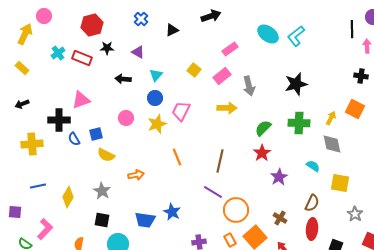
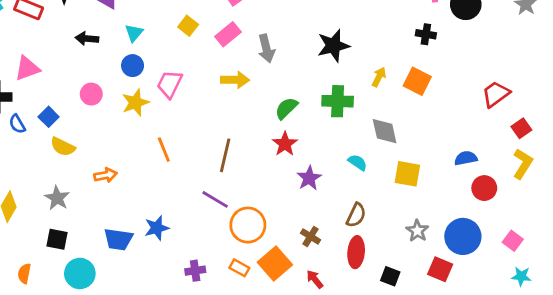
yellow arrow: (331, 118) -> (379, 77), moved
blue square: (96, 134) -> (49, 117), turned -32
yellow square: (340, 183) -> (407, 174), moved
blue star: (172, 212) -> (157, 228), turned 30
orange rectangle: (230, 240) -> (239, 268), turned -32

